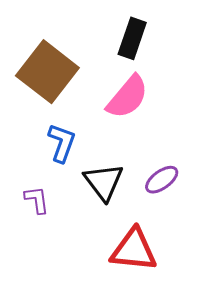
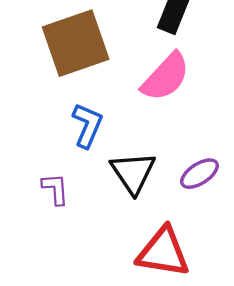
brown square: (47, 72) -> (76, 43), turned 30

